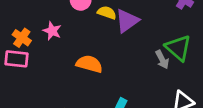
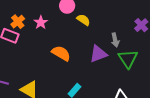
purple triangle: (127, 21) -> (98, 54), moved
gray arrow: (162, 60) -> (115, 40), moved

